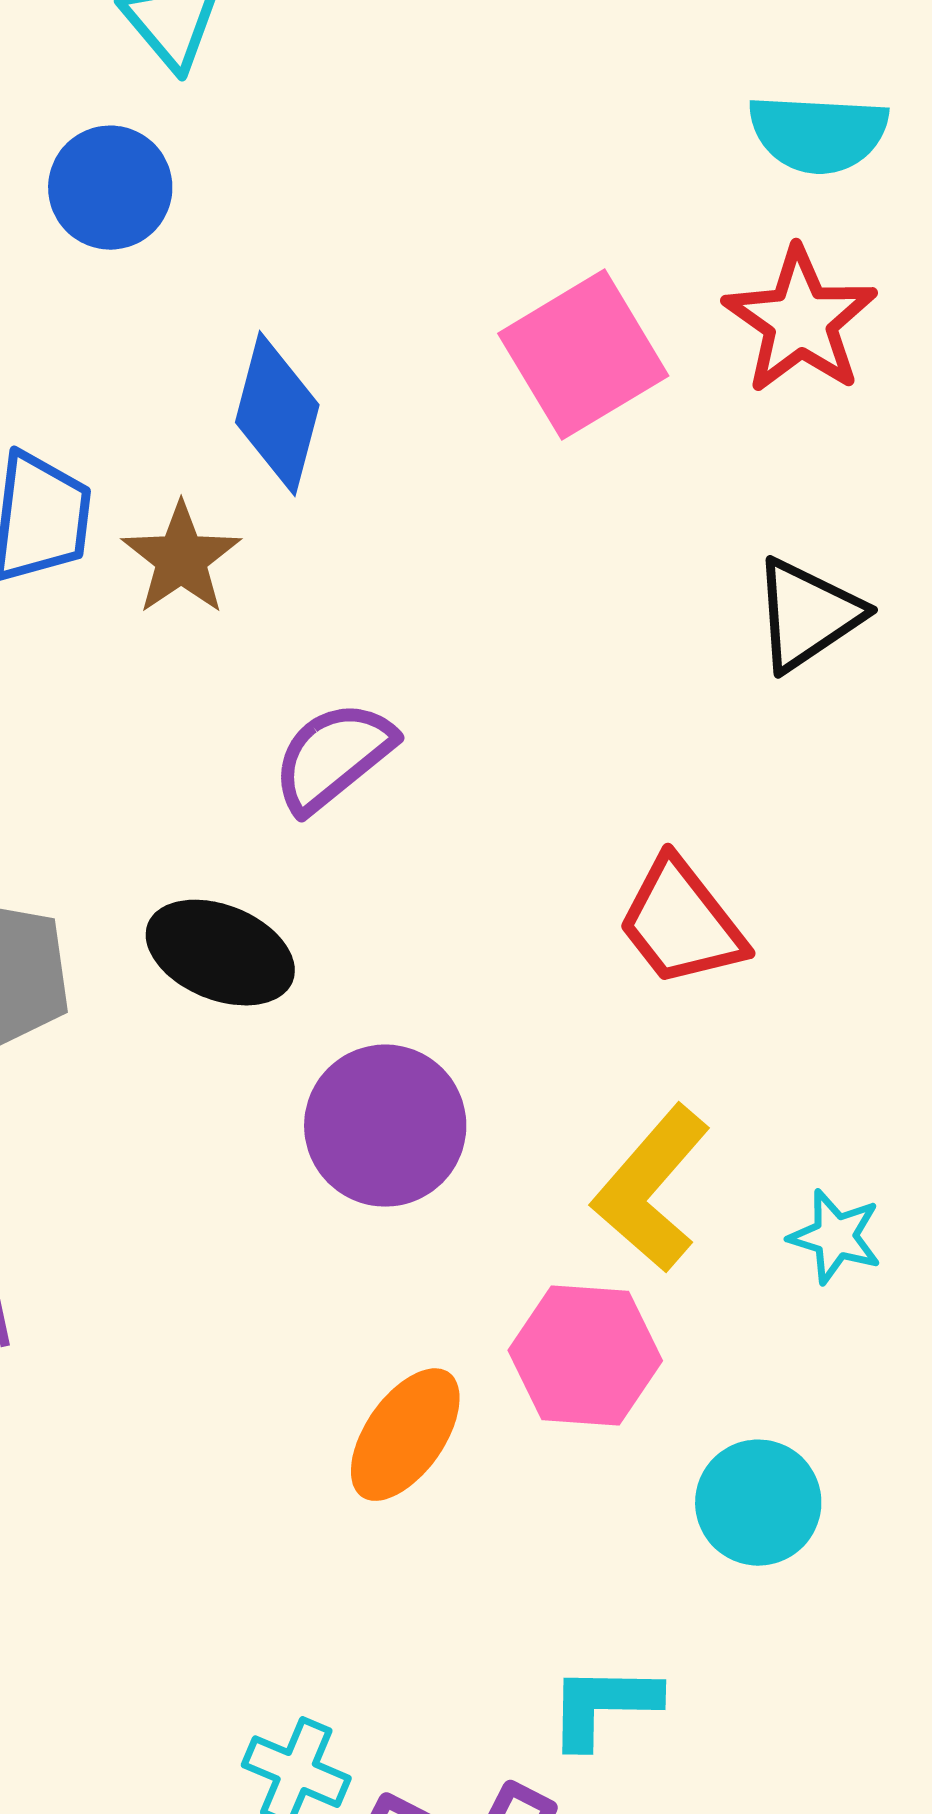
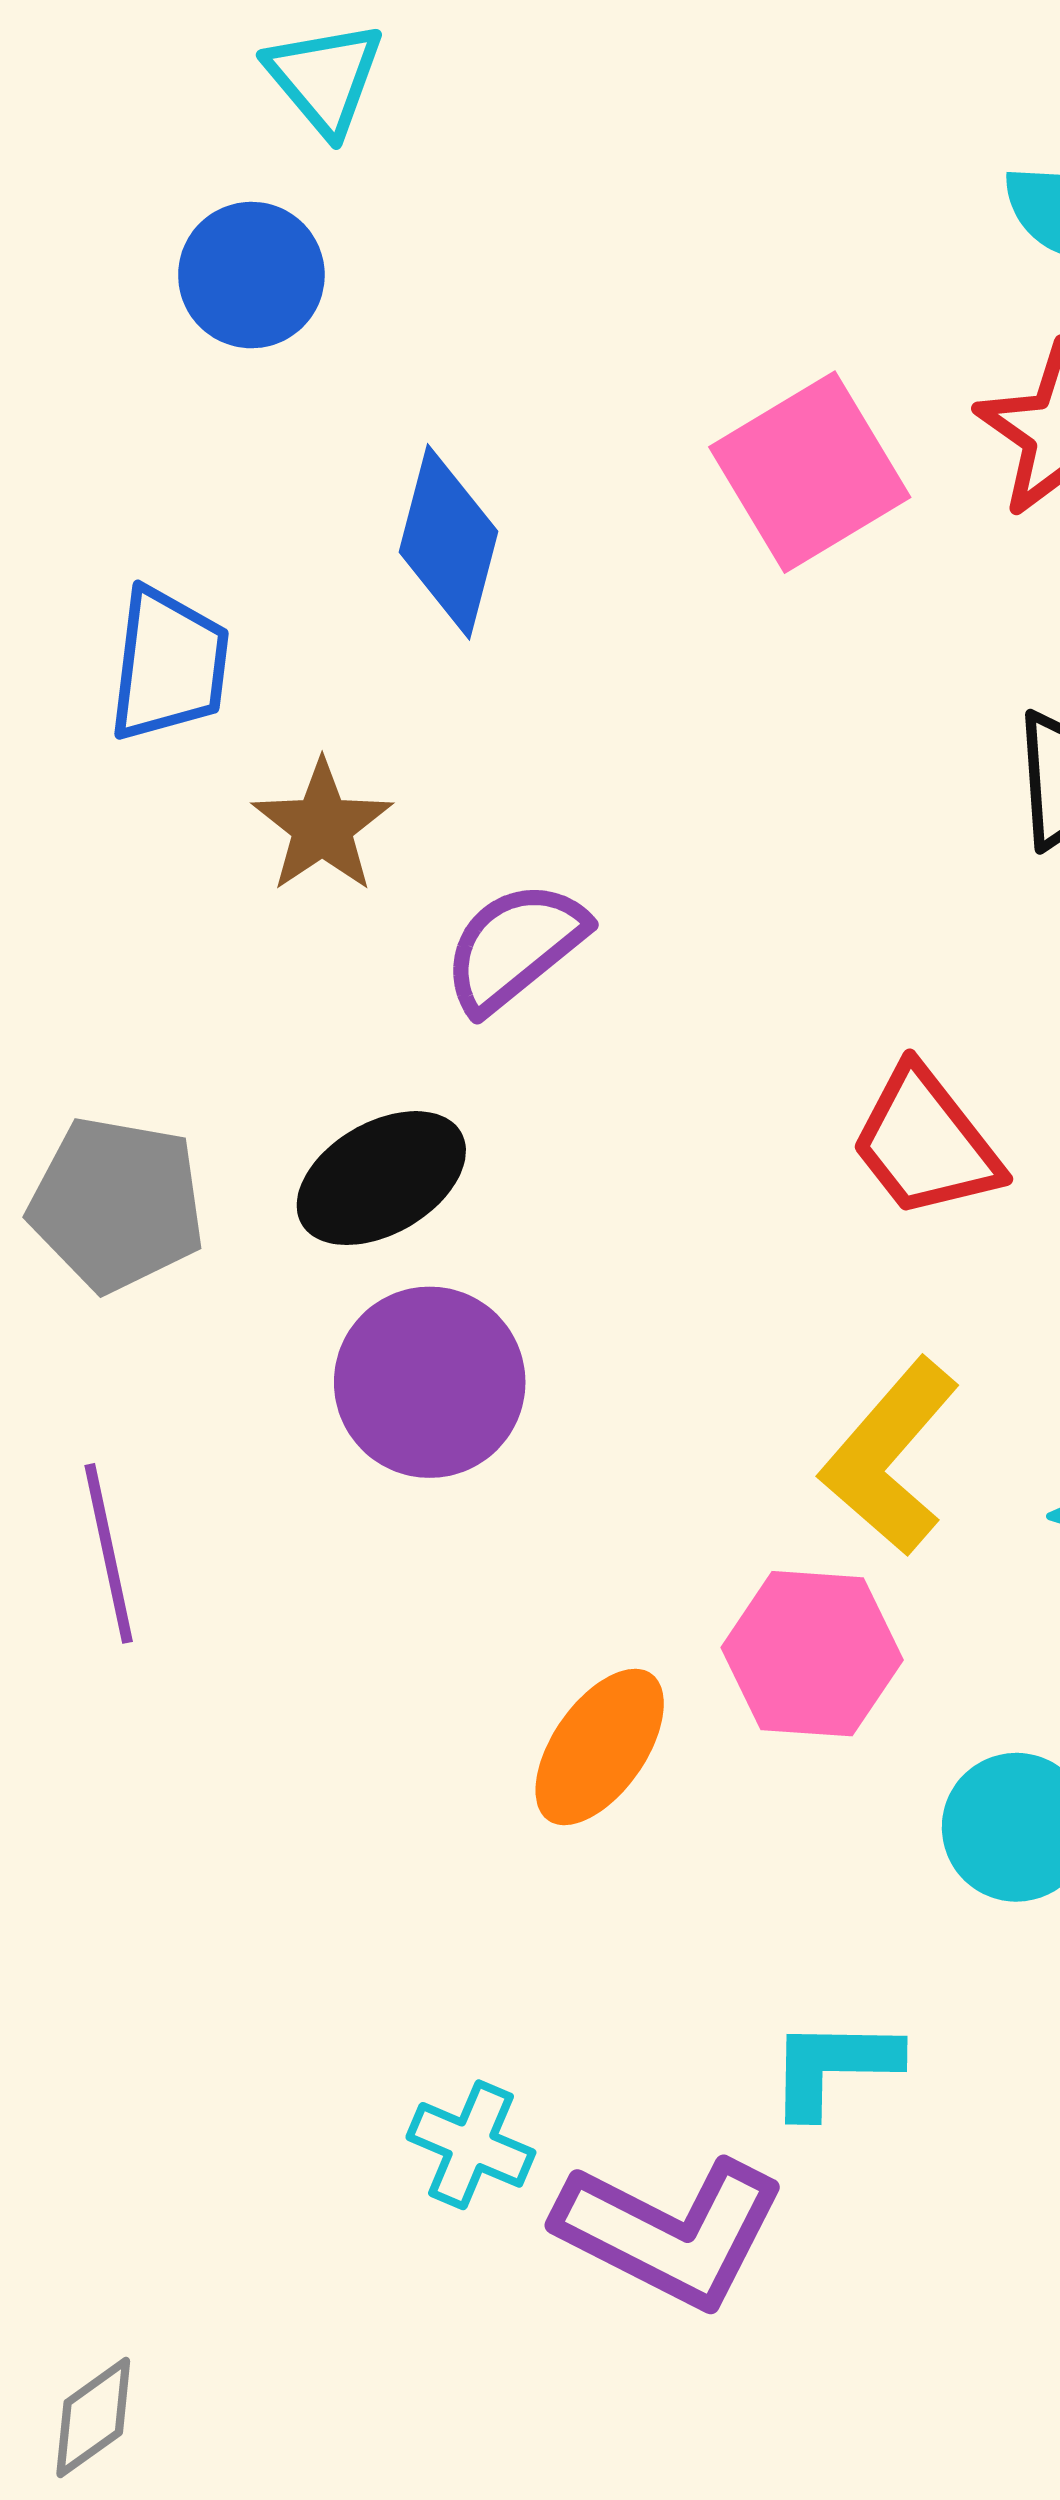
brown star: (181, 559) -> (322, 826), moved
black ellipse: (220, 953) -> (381, 1178), turned -52
purple circle: (385, 1126) -> (430, 1382), moved

